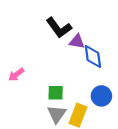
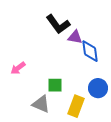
gray triangle: (57, 114) -> (41, 104), moved, turned -42

